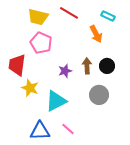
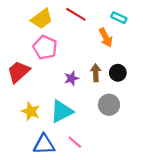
yellow trapezoid: (38, 17) -> (42, 19), turned -50
red trapezoid: (17, 65) -> (19, 72), turned 40
yellow star: (30, 88) -> (31, 111), moved

